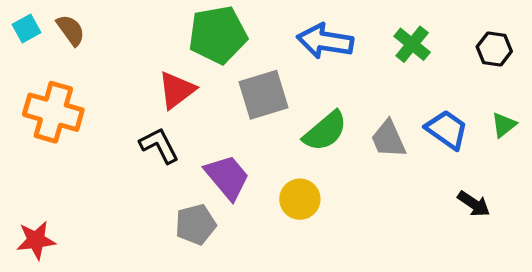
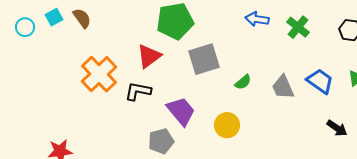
blue arrow: (325, 41) -> (257, 19), moved, size x0.7
orange cross: (53, 112) -> (99, 74), moved, turned 30
green semicircle: (325, 131) -> (243, 82), size x0.6
black L-shape: (159, 145) -> (138, 91), turned -52

